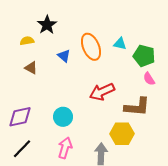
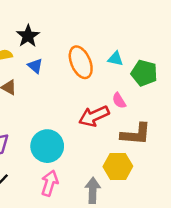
blue triangle: (64, 56) -> (35, 66), moved
pink semicircle: (149, 79) -> (119, 101), moved
cyan circle: (63, 117) -> (47, 146), size x1.4

